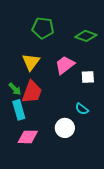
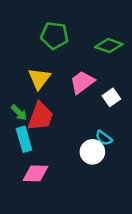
white square: (88, 77) -> (111, 97), turned -32
white circle: (65, 128) -> (92, 152), moved

